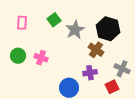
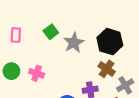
brown cross: (96, 50) -> (107, 69), moved
gray cross: (122, 69) -> (125, 85), turned 35

